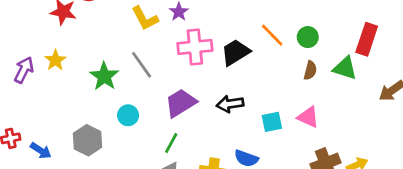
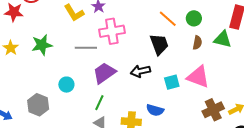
black trapezoid: (235, 52) -> (159, 44), moved, turned 105
gray line: (142, 65) -> (86, 48), moved, turned -50
green star: (104, 76) -> (42, 45), moved, turned 30
pink triangle: (308, 117) -> (198, 77), size x1.4

